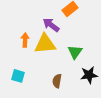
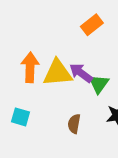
purple arrow: (51, 25) -> (81, 73), moved
orange arrow: (25, 40) -> (30, 67), size x1.5

